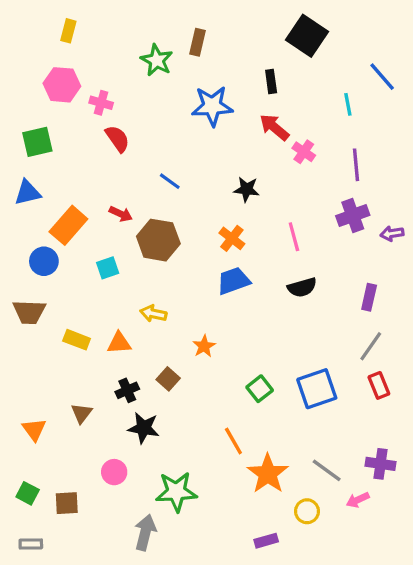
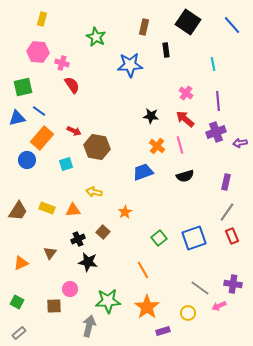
brown rectangle: (198, 42) -> (144, 27), moved
blue line: (382, 77) -> (232, 25), moved
red arrow: (274, 127) -> (185, 119), moved
blue line: (170, 181) -> (39, 111), moved
orange cross: (232, 238) -> (157, 146), moved
brown trapezoid: (29, 312) -> (18, 211), moved, turned -60
orange triangle: (34, 430) -> (21, 263), turned 42
orange star: (268, 474) -> (147, 307), moved
brown square: (67, 503) -> (54, 306), moved
gray rectangle: (31, 544) -> (19, 333), turned -40

